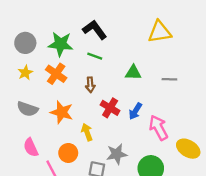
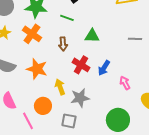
green triangle: (133, 73) -> (92, 36), moved
pink arrow: (158, 128) -> (125, 83), size x0.6
gray star: (117, 154) -> (80, 98), moved

